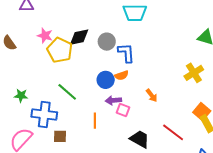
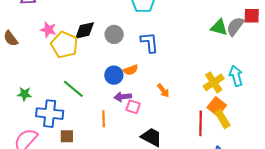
blue L-shape: (126, 53) -> (149, 42), moved
yellow cross: (194, 73) -> (214, 82), moved
red line: (173, 132) -> (201, 123), moved, turned 55

